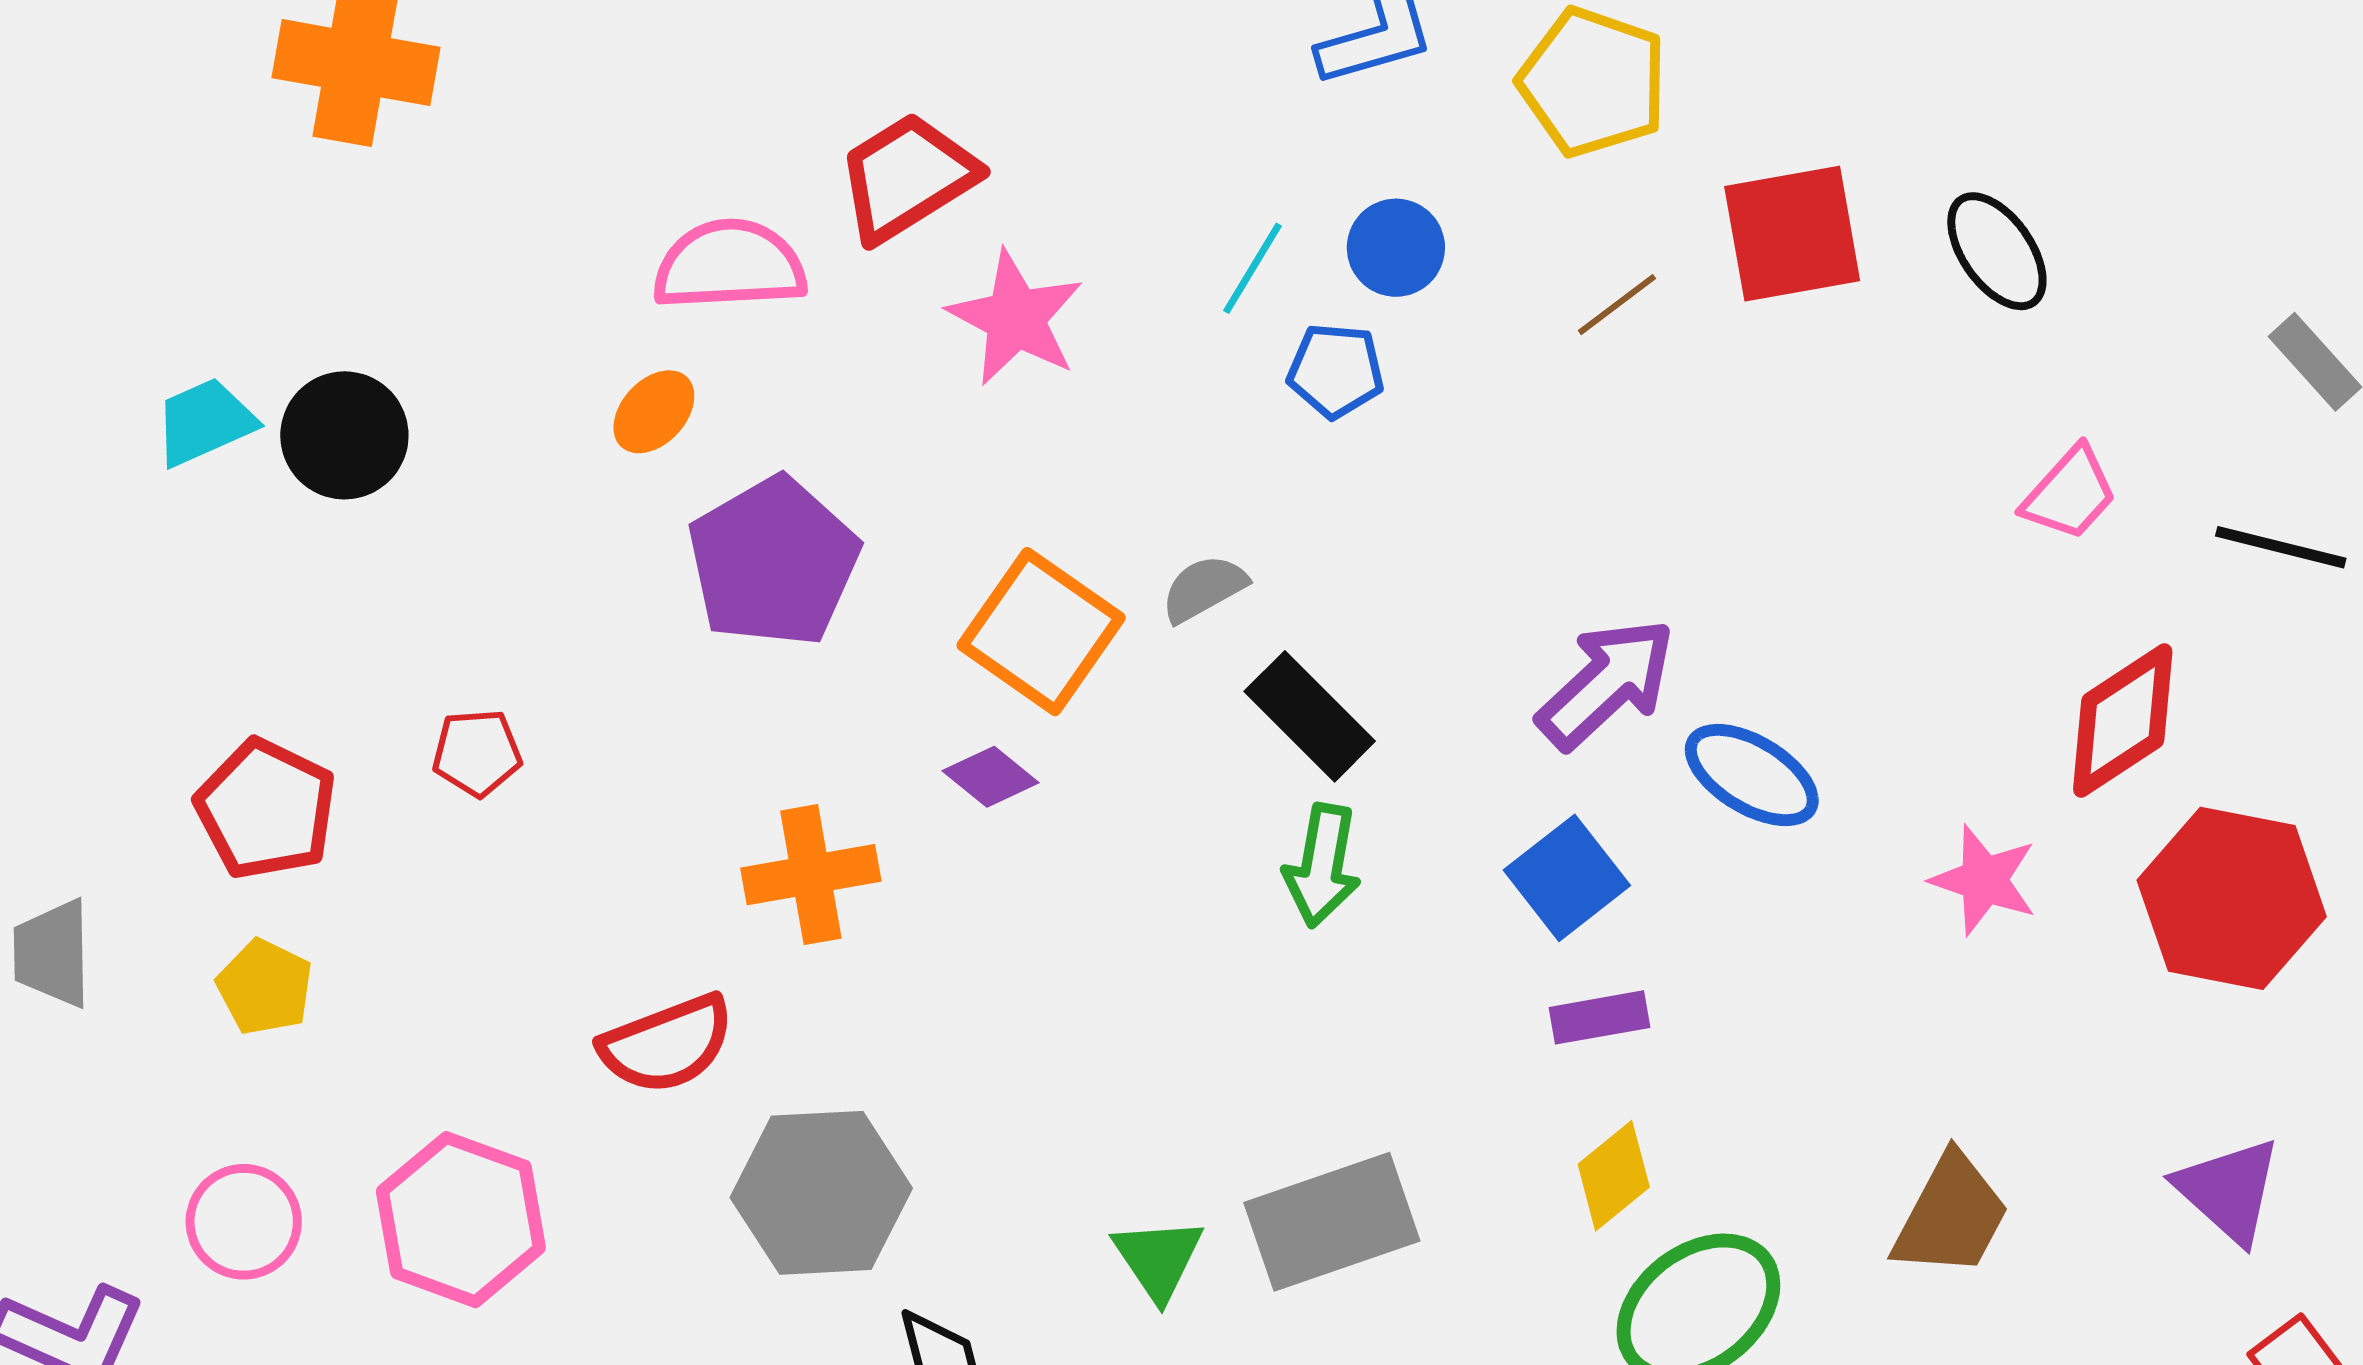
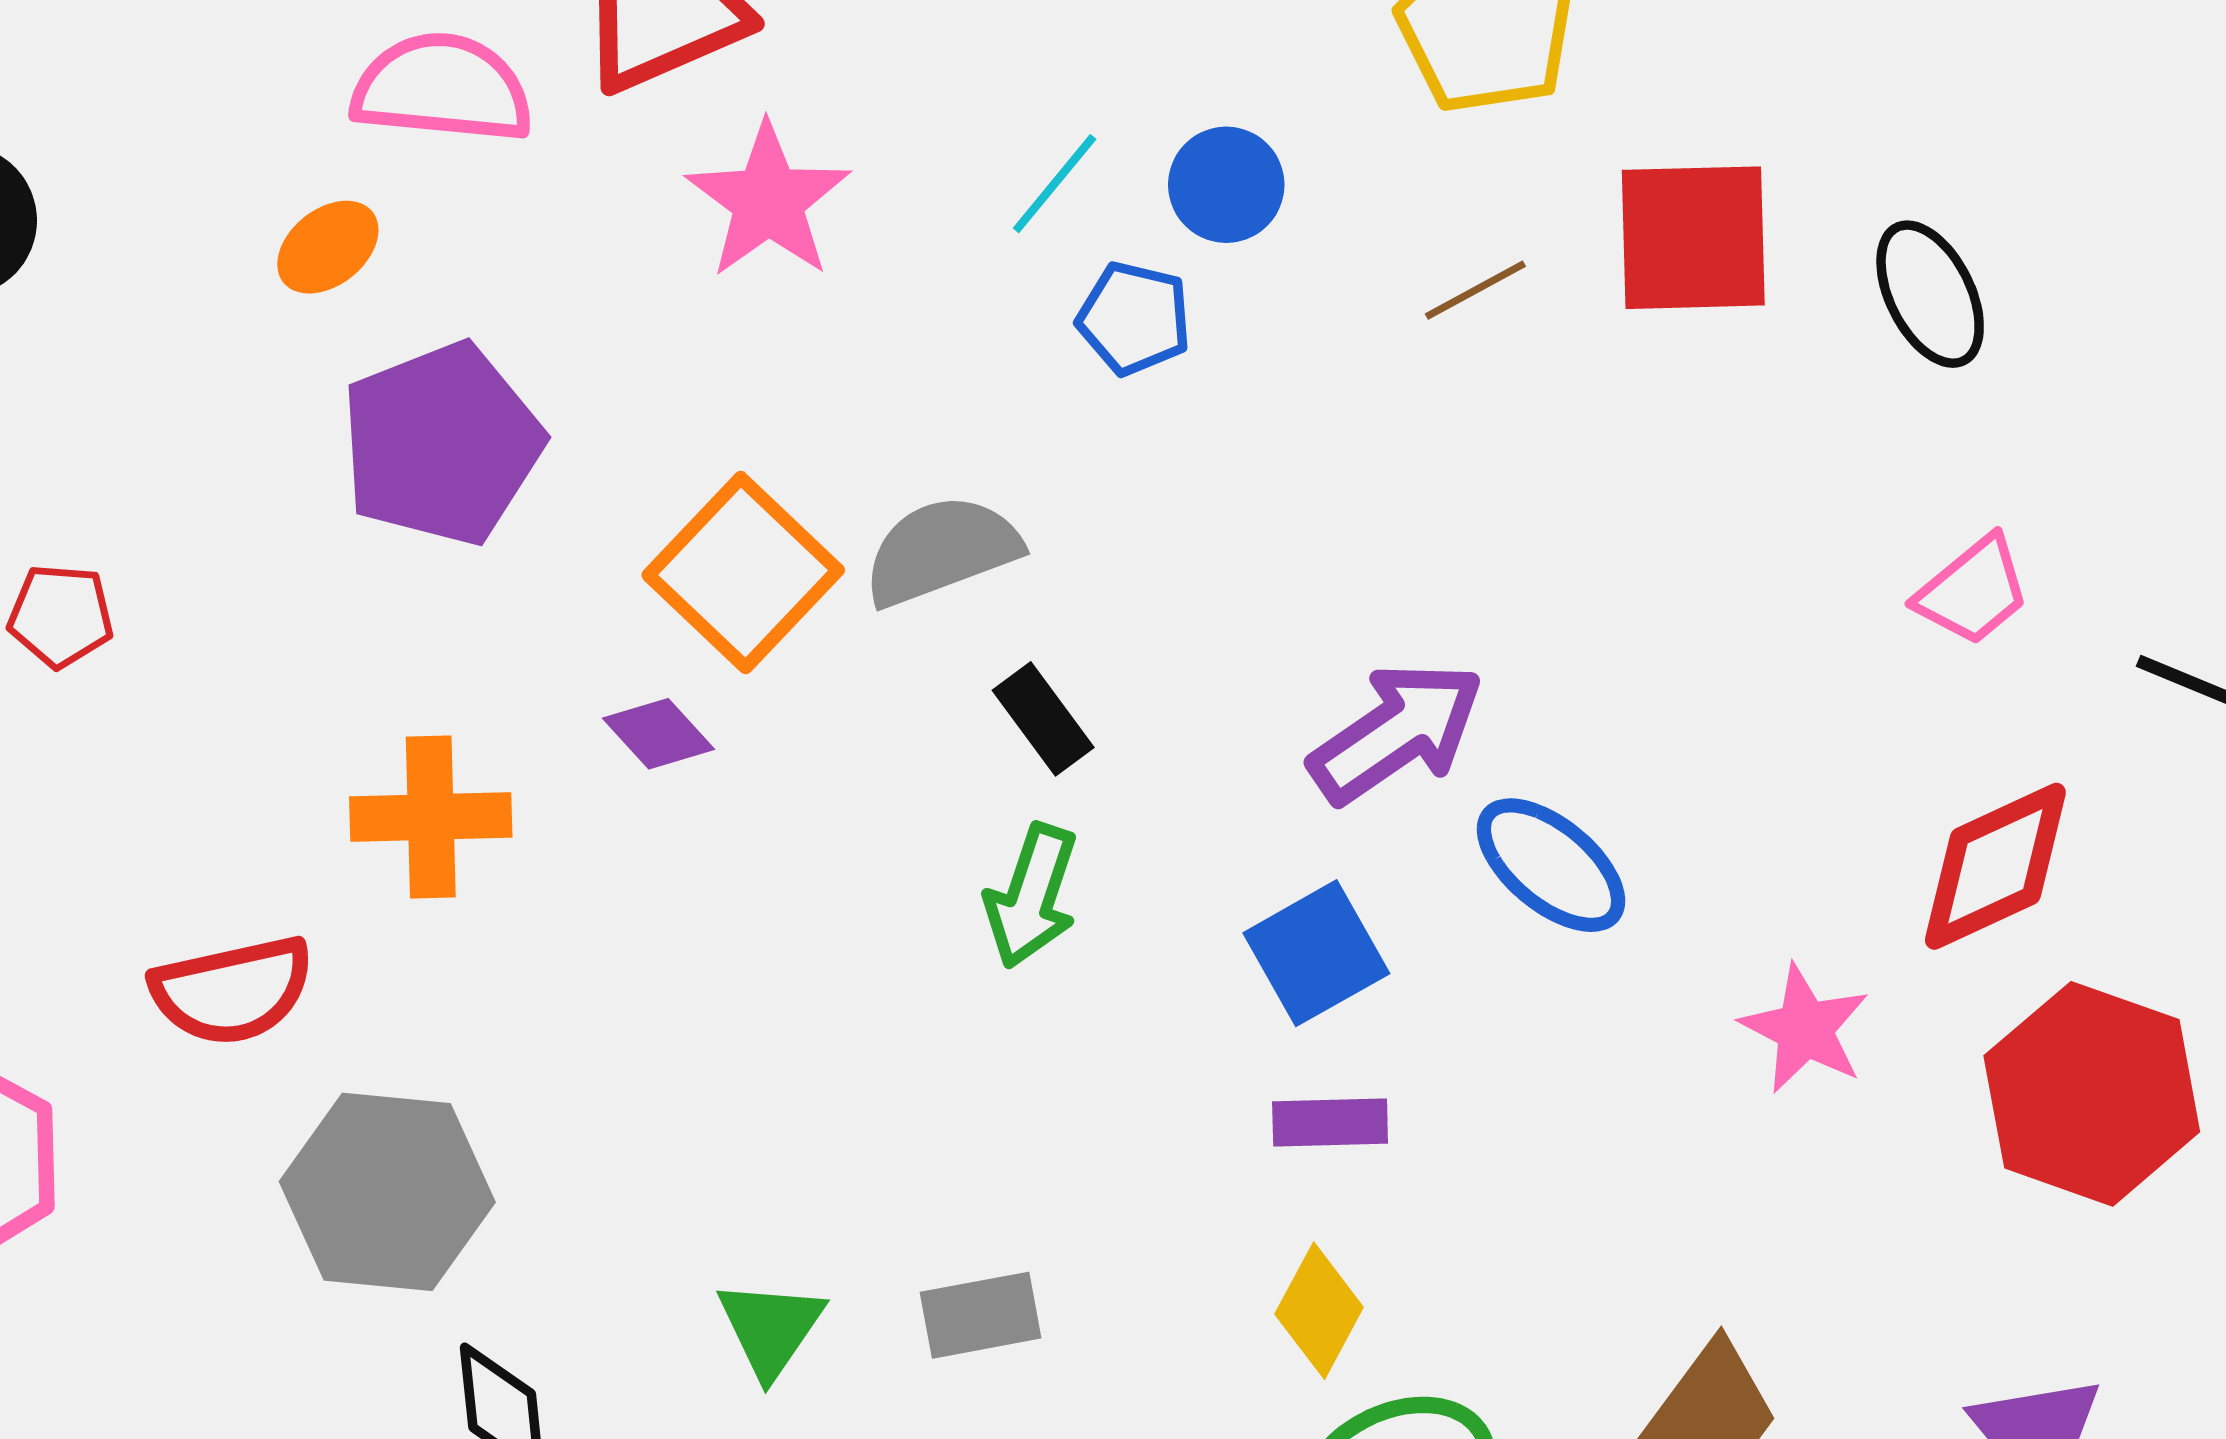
gray semicircle: (1204, 588) -> (942, 550), size x1.5
black rectangle: (1310, 716) -> (1043, 719), size x0.7
yellow diamond: (1614, 1176) -> (1319, 1311), turned -31
gray rectangle: (1332, 1222) -> (981, 1315), size x0.6

